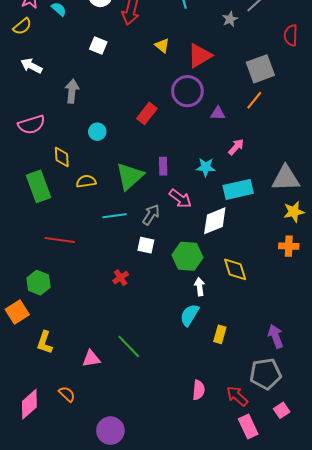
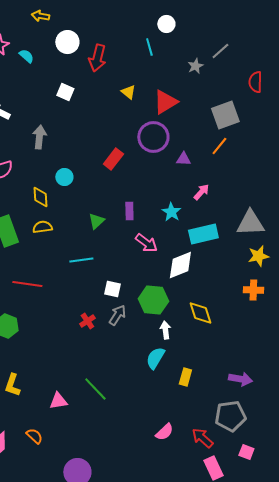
yellow diamond: (62, 157) -> (40, 197), moved
cyan star: (206, 167) -> (171, 212), turned 30
green triangle: (130, 176) -> (96, 221), size x0.6
yellow semicircle: (86, 181) -> (42, 227), moved
gray arrow: (151, 215) -> (117, 315), moved
purple arrow: (276, 336) -> (240, 379), turned 120
pink semicircle: (199, 390) -> (164, 432), turned 42
pink square: (282, 410) -> (246, 452), turned -35

